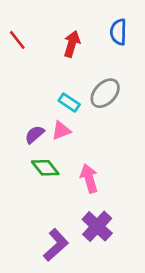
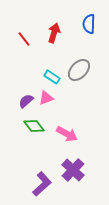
red line: (17, 40) -> (24, 39), moved
pink arrow: (89, 178) -> (67, 134), turned 135

